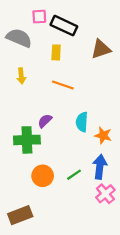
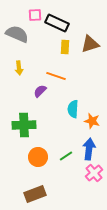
yellow rectangle: (56, 52) -> (65, 47), moved
purple semicircle: (45, 121) -> (40, 91), moved
brown rectangle: (20, 215) -> (35, 194), moved

